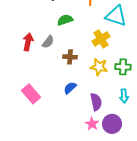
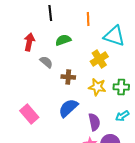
red arrow: (28, 42) -> (29, 42), moved
gray semicircle: (48, 42) -> (46, 62), turned -88
blue semicircle: (70, 88) -> (68, 108), size x1.5
cyan arrow: (124, 96) -> (122, 116), turned 64

